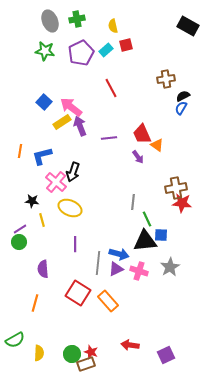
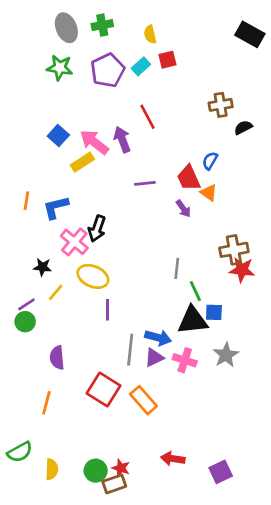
blue semicircle: (181, 108) -> (210, 161), moved
purple arrow: (80, 126) -> (122, 139), moved
yellow line: (42, 220) -> (56, 292), turned 56
purple line: (75, 244) -> (108, 310), moved

